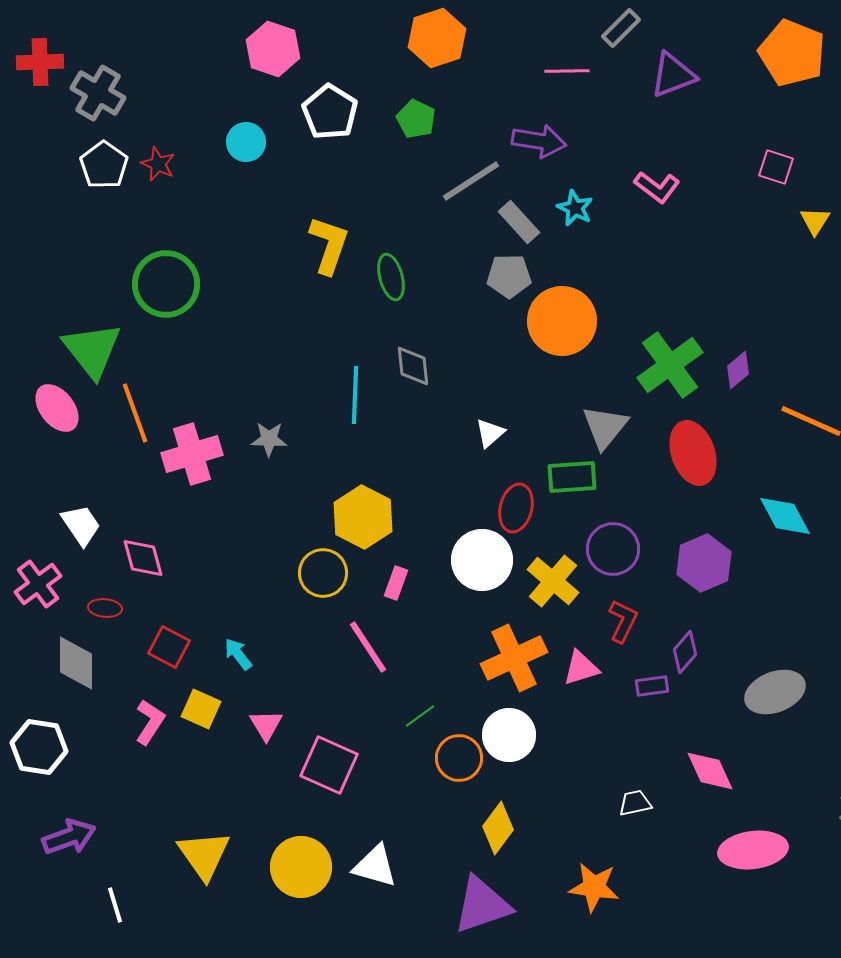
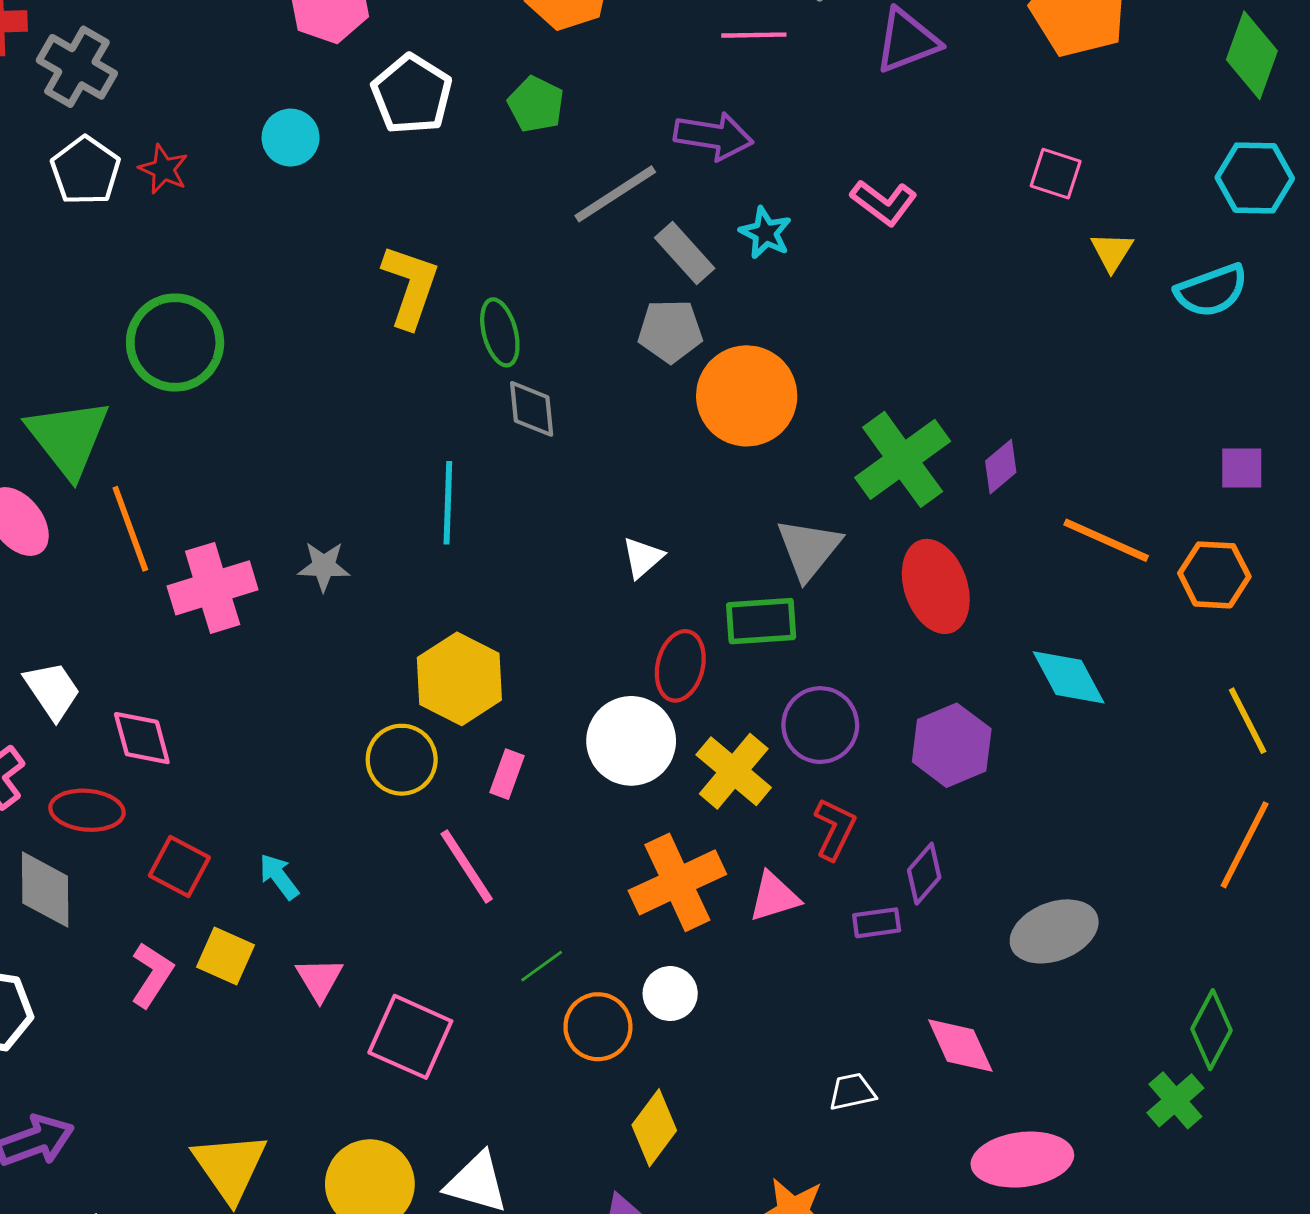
gray diamond: (413, 366) -> (532, 409), moved
red ellipse: (105, 608) -> (87, 810), size x1.5
white circle: (509, 735) -> (670, 994), size x0.7

